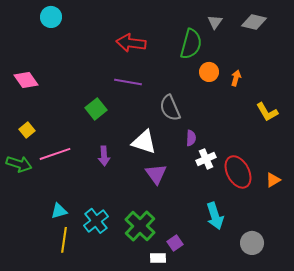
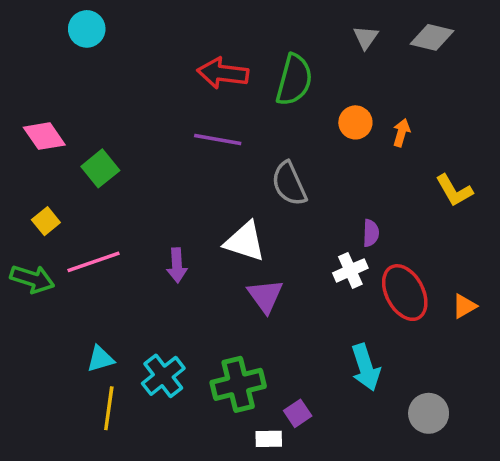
green semicircle: (191, 44) -> (294, 80), moved
green square: (96, 109) -> (100, 168), moved
purple semicircle: (191, 138) -> (371, 233), moved
green cross: (140, 226) -> (238, 384), turned 32

